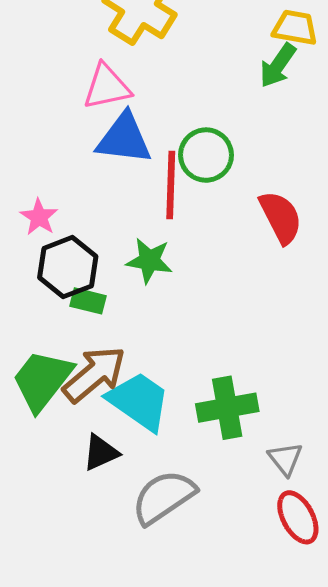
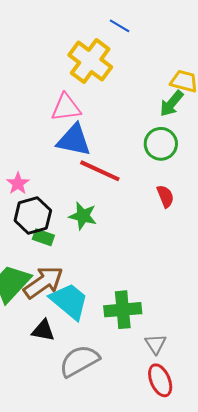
green circle: (206, 155) -> (161, 144), moved
red line: (171, 185) -> (100, 171), turned -72
red semicircle: (281, 217) -> (165, 196), size x0.7
black triangle: (101, 453) -> (43, 330), turned 30

